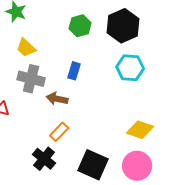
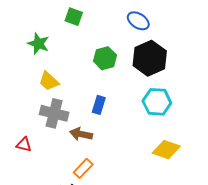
yellow diamond: (140, 130) -> (166, 150), moved

